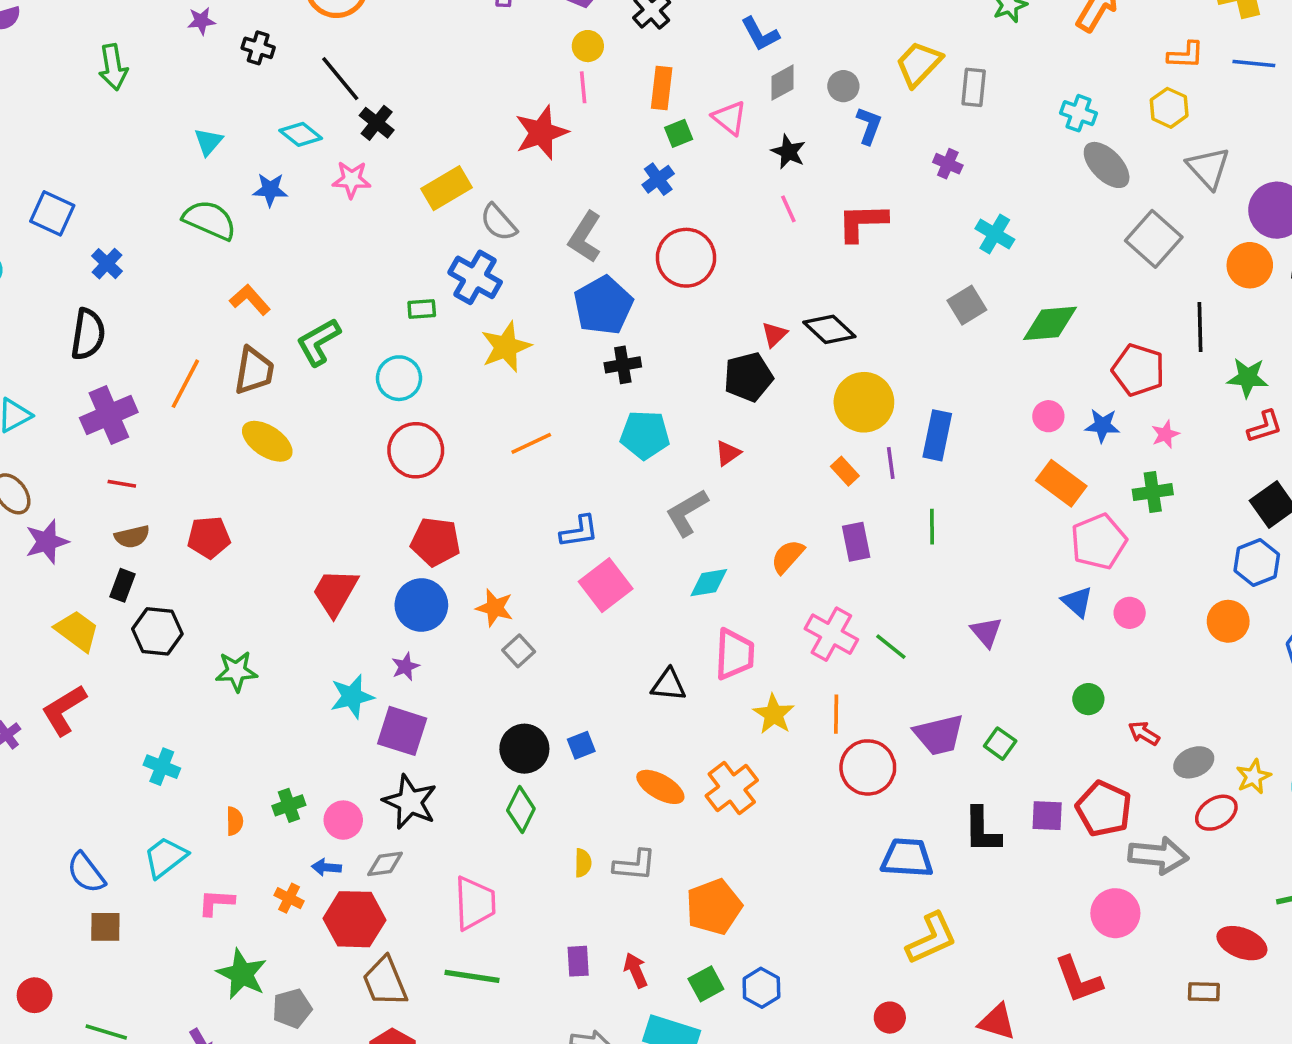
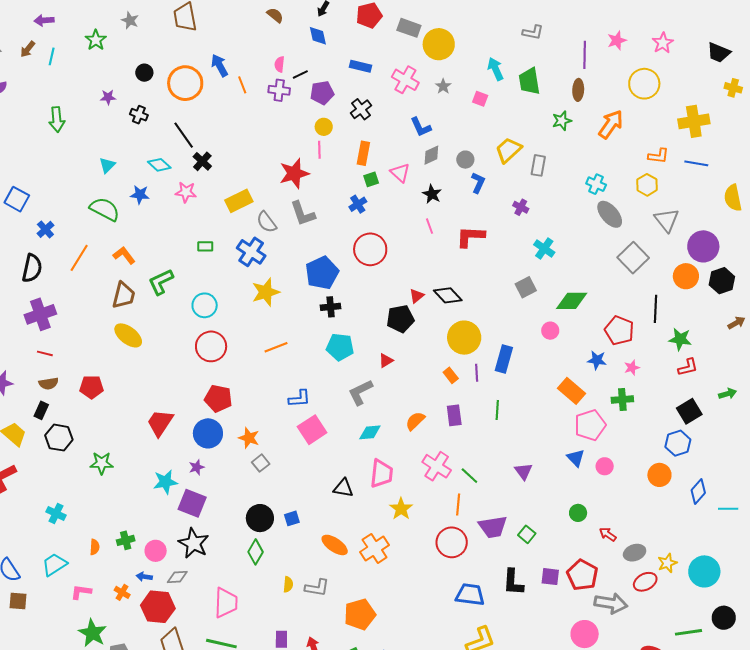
gray L-shape: (585, 237) -> (303, 214), moved, turned -56
green rectangle: (422, 309) -> (205, 246), moved
orange line: (185, 384) -> (79, 258), moved
pink circle: (1048, 416) -> (550, 331), moved
orange line: (836, 714) -> (458, 504), moved

